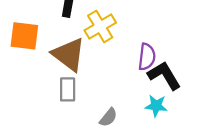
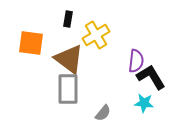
gray rectangle: (68, 89) -> (68, 89), size x1.4

